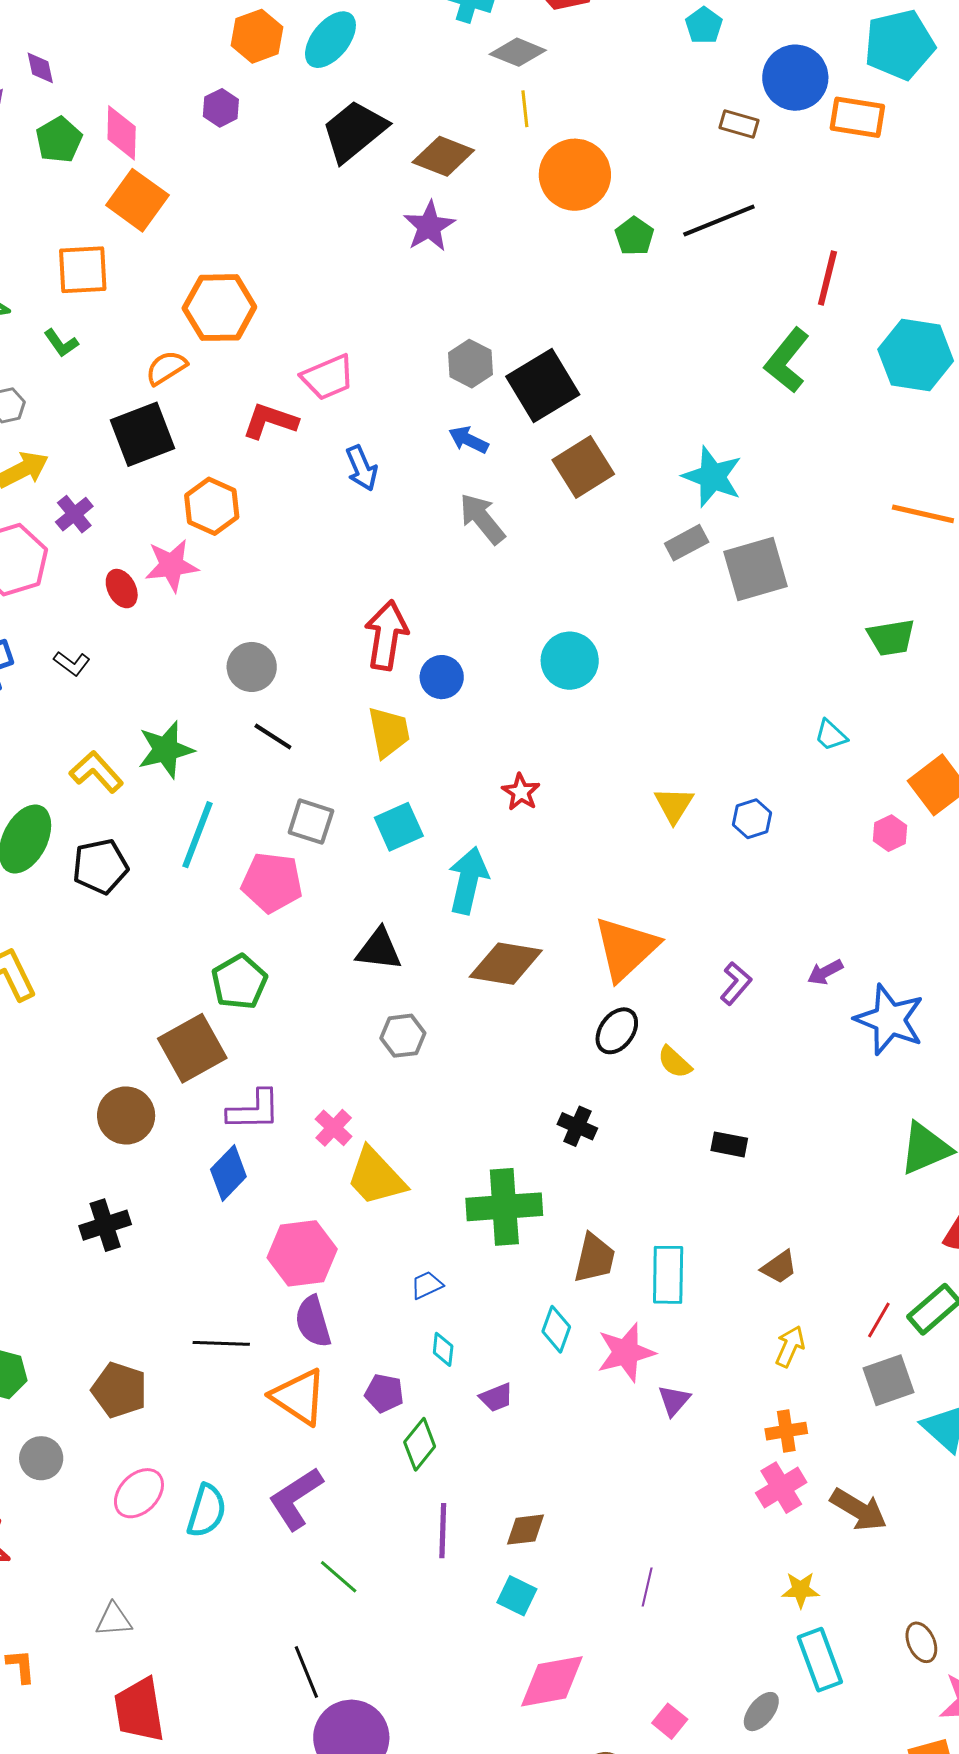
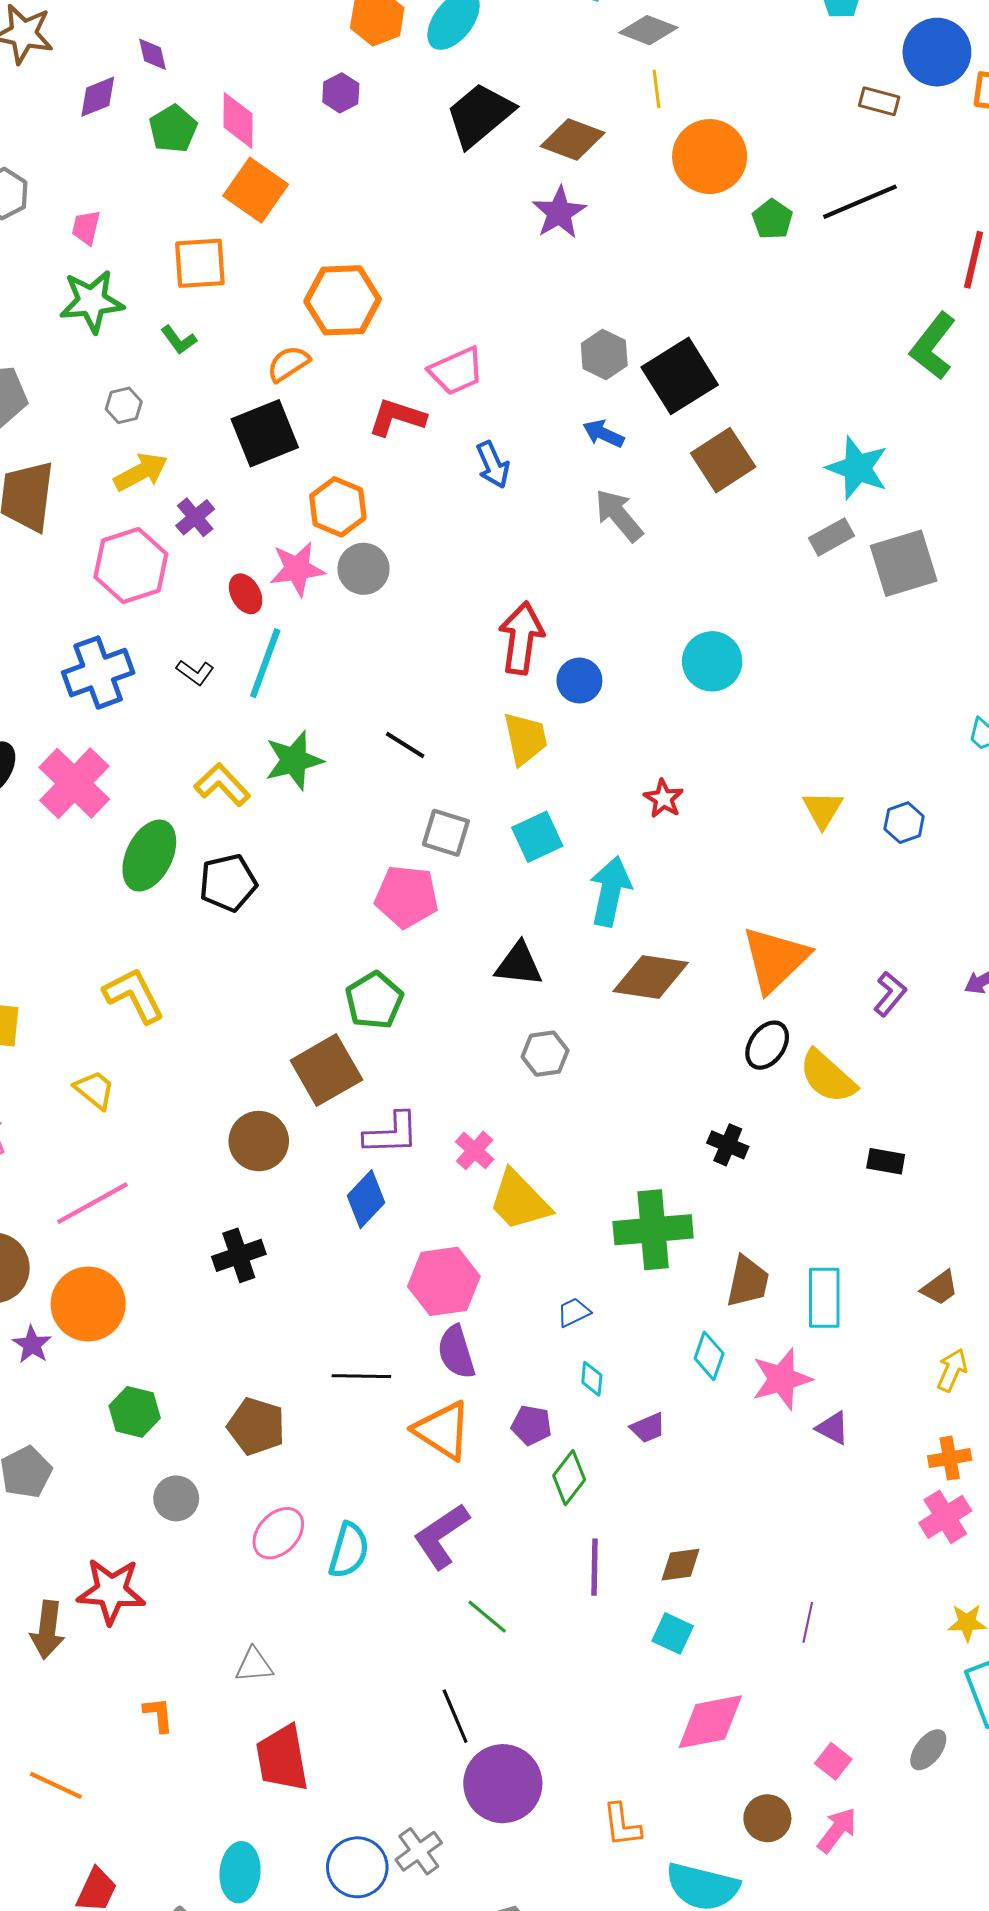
gray circle: (252, 667) -> (364, 569), moved
cyan line: (198, 835) -> (265, 663), moved
yellow semicircle: (675, 1062) -> (828, 1077), size x1.6
purple triangle: (674, 1400) -> (833, 1428), turned -42

